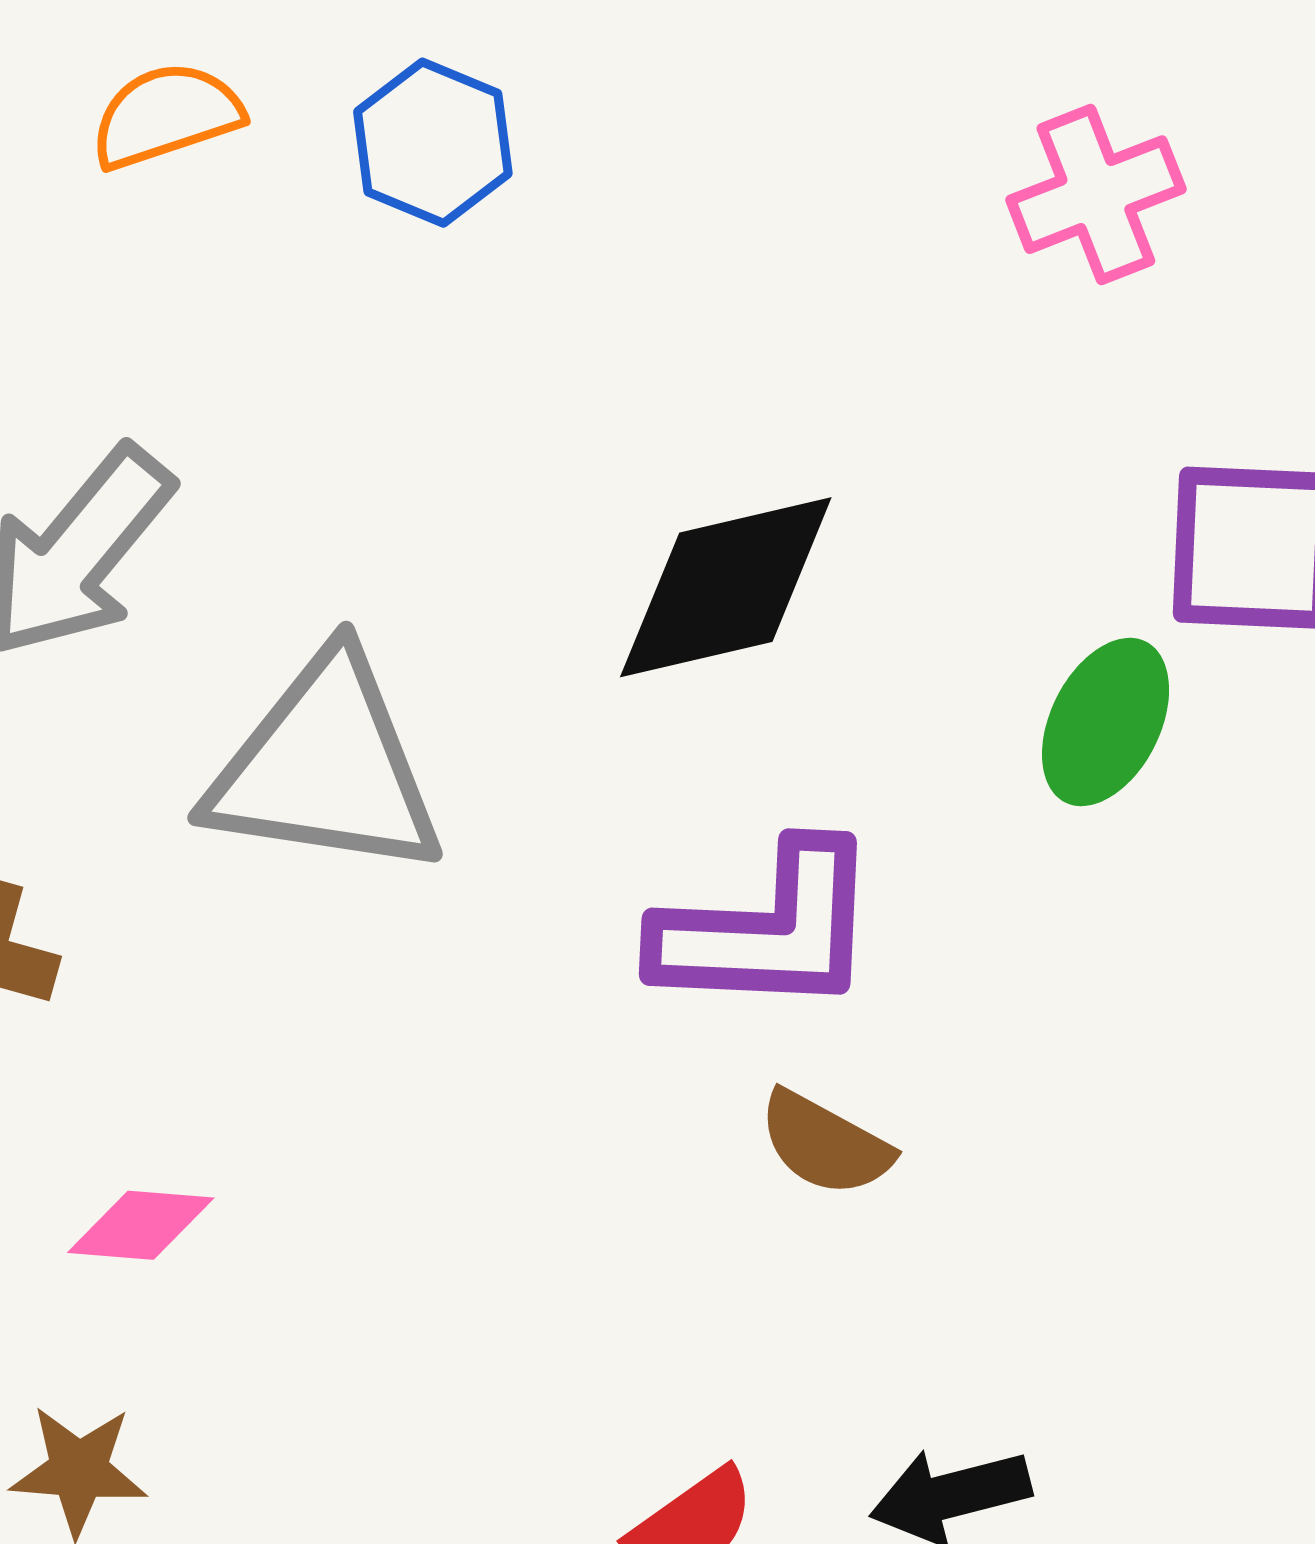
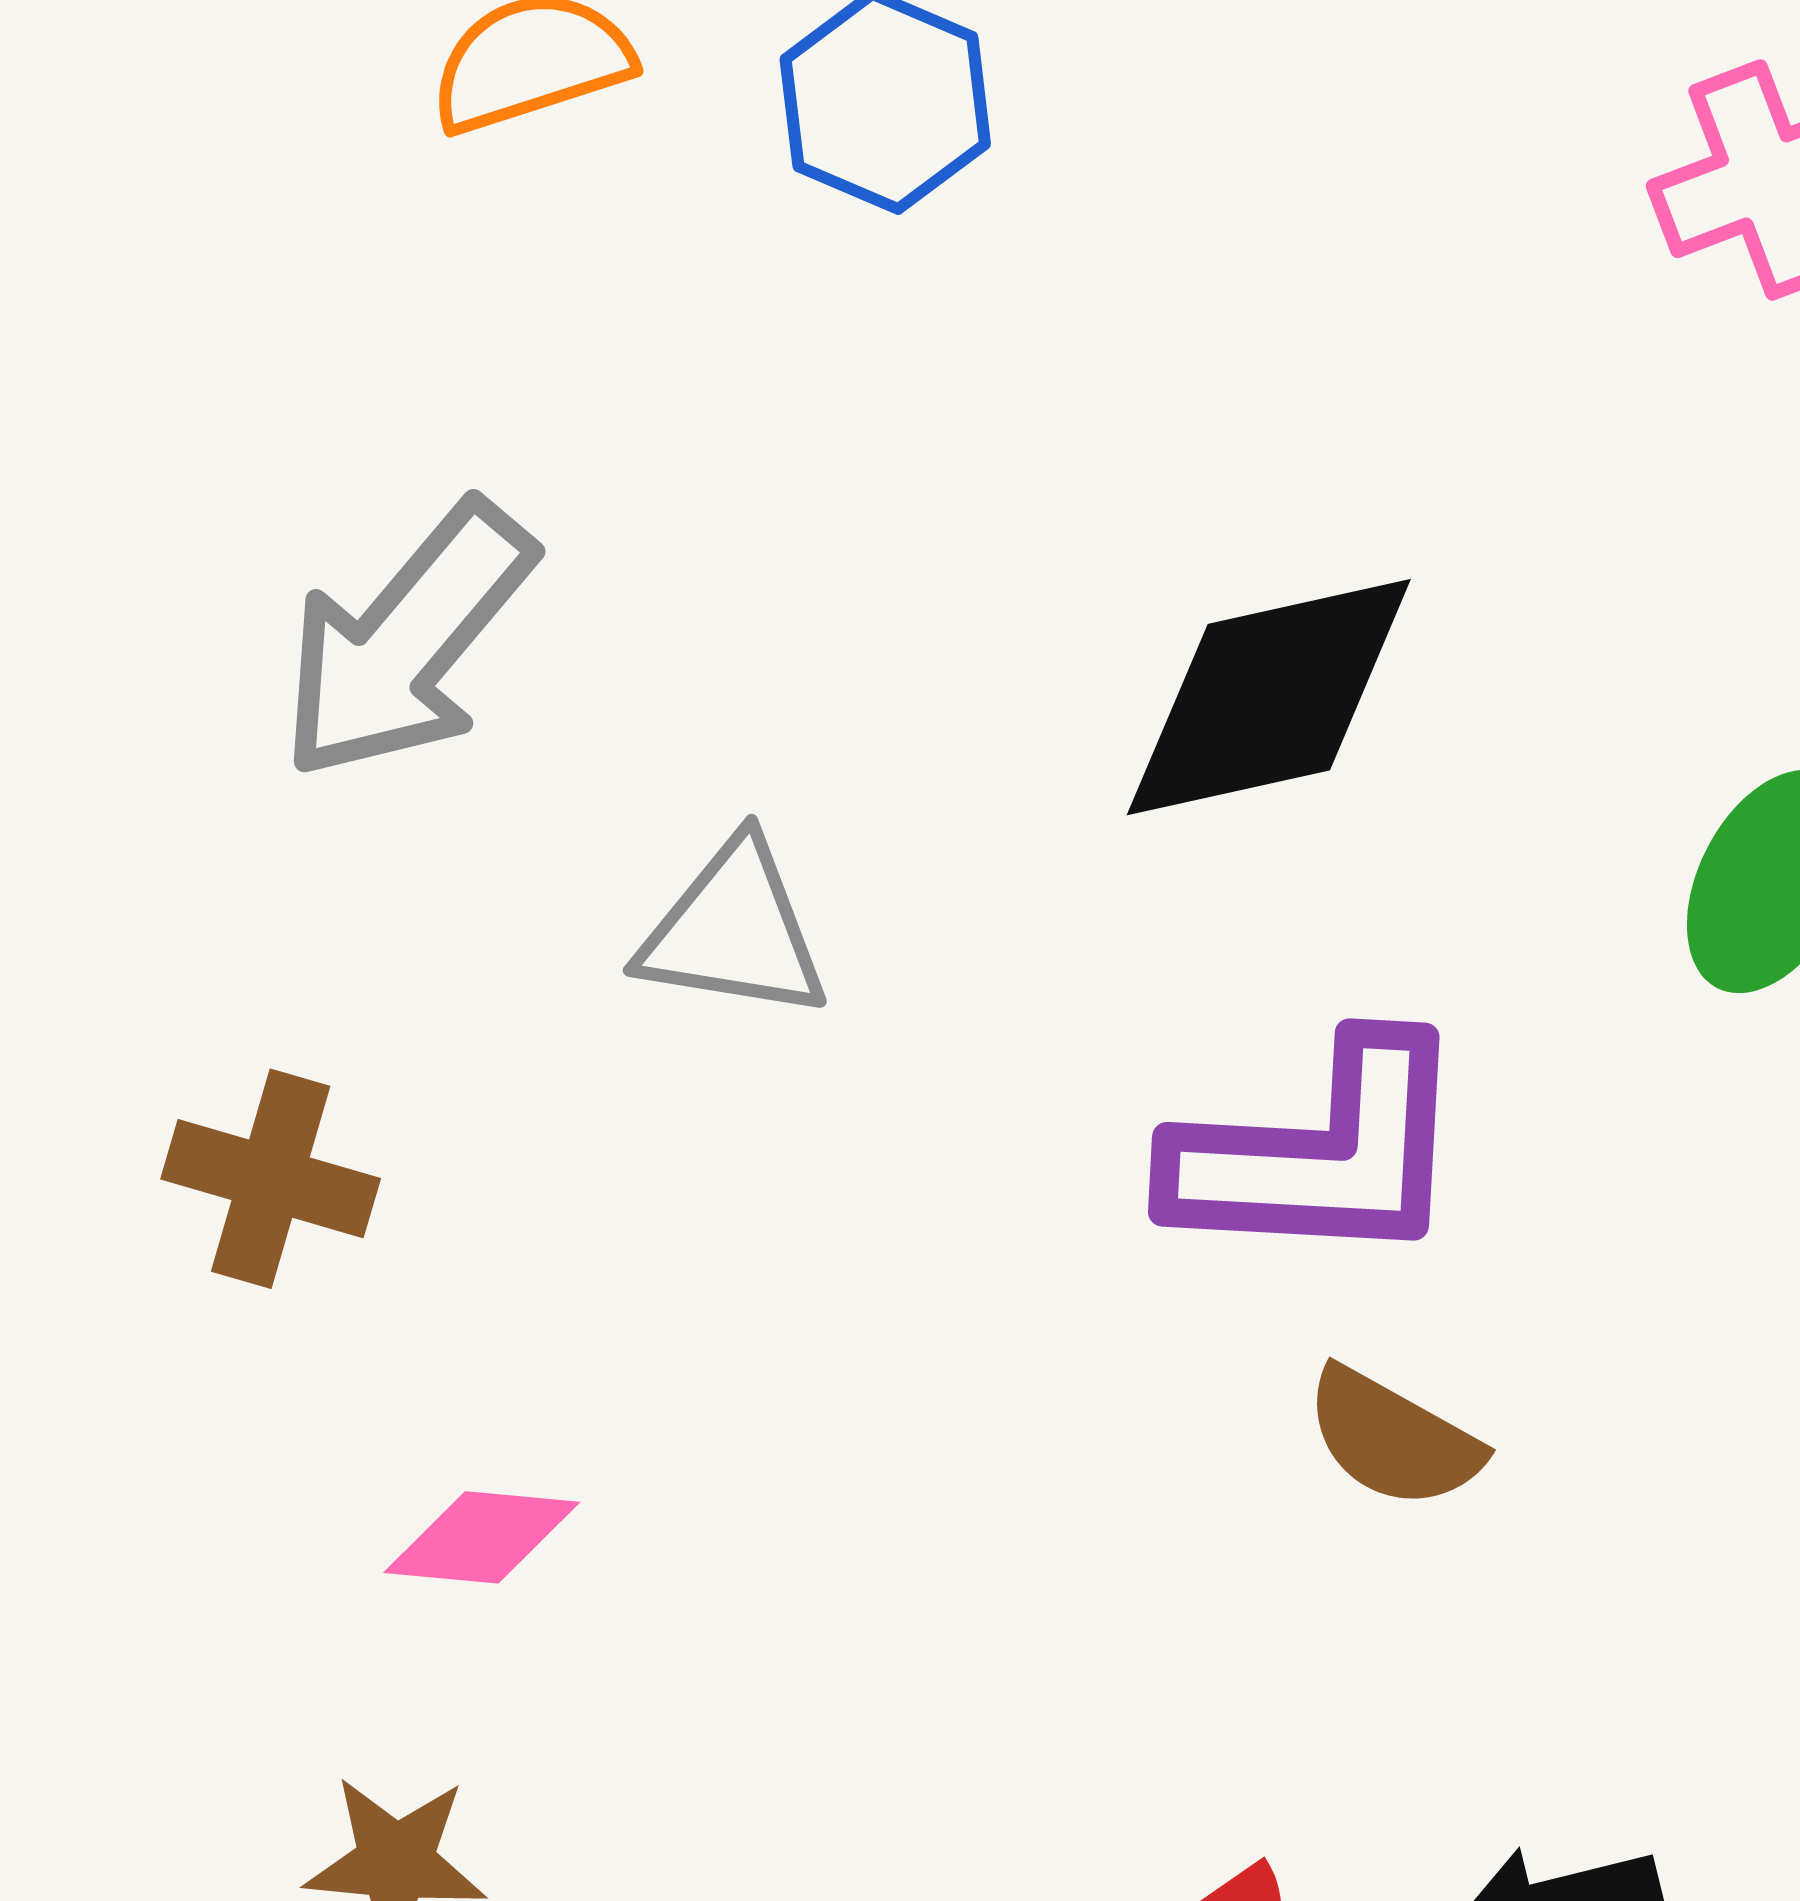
gray triangle: (325, 767) -> (734, 931), size x0.6

